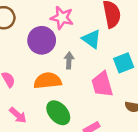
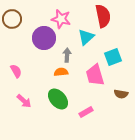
cyan triangle: (92, 39) -> (86, 37), turned 42
orange semicircle: (48, 81) -> (61, 72), moved, size x0.6

